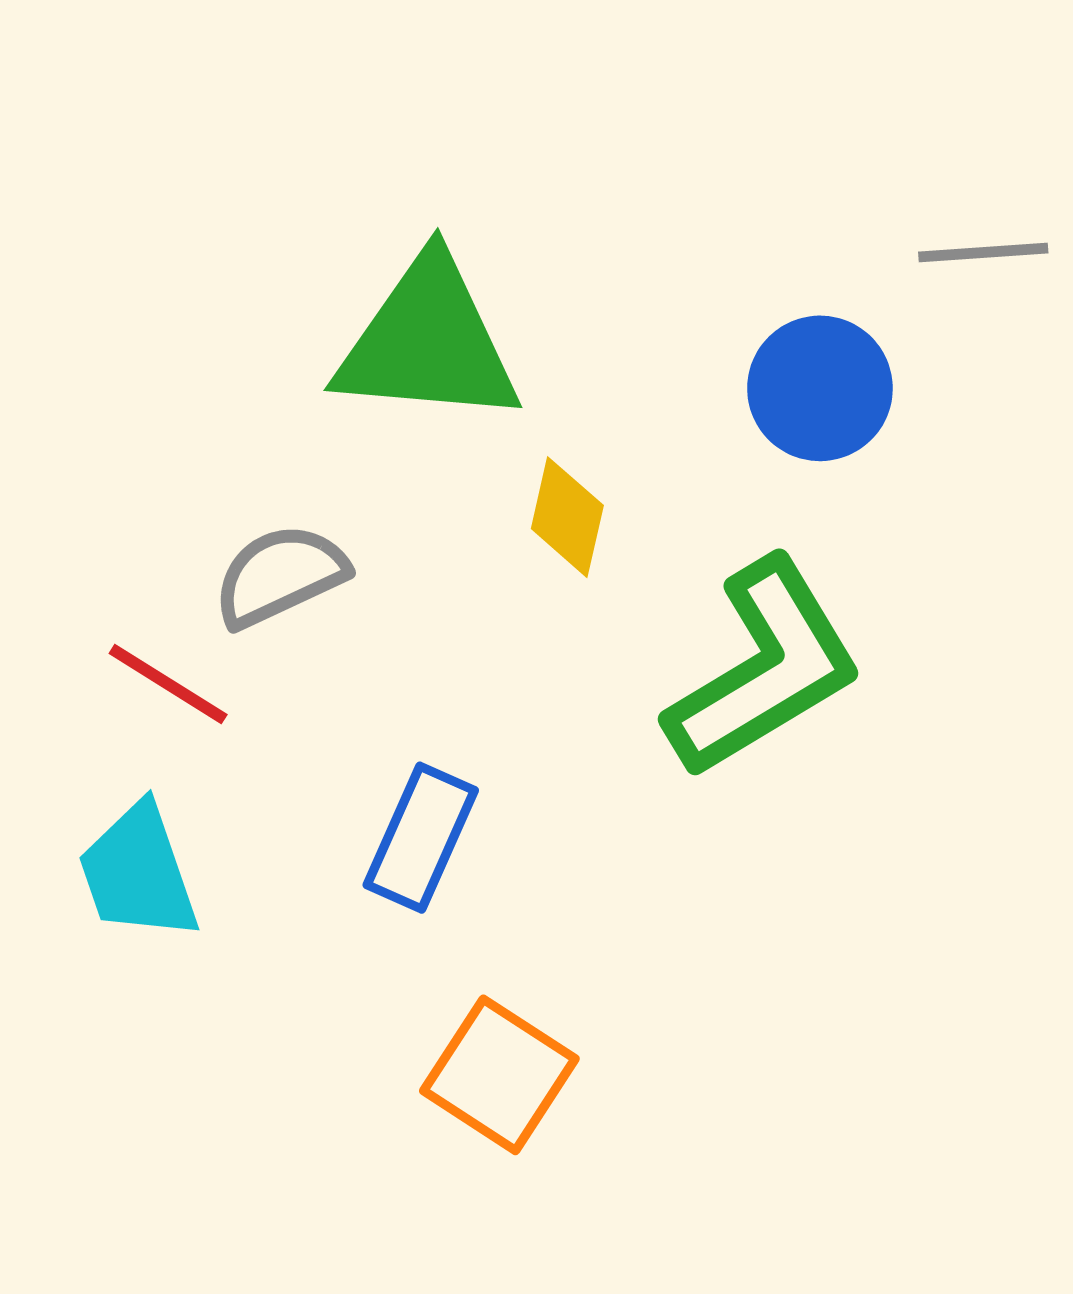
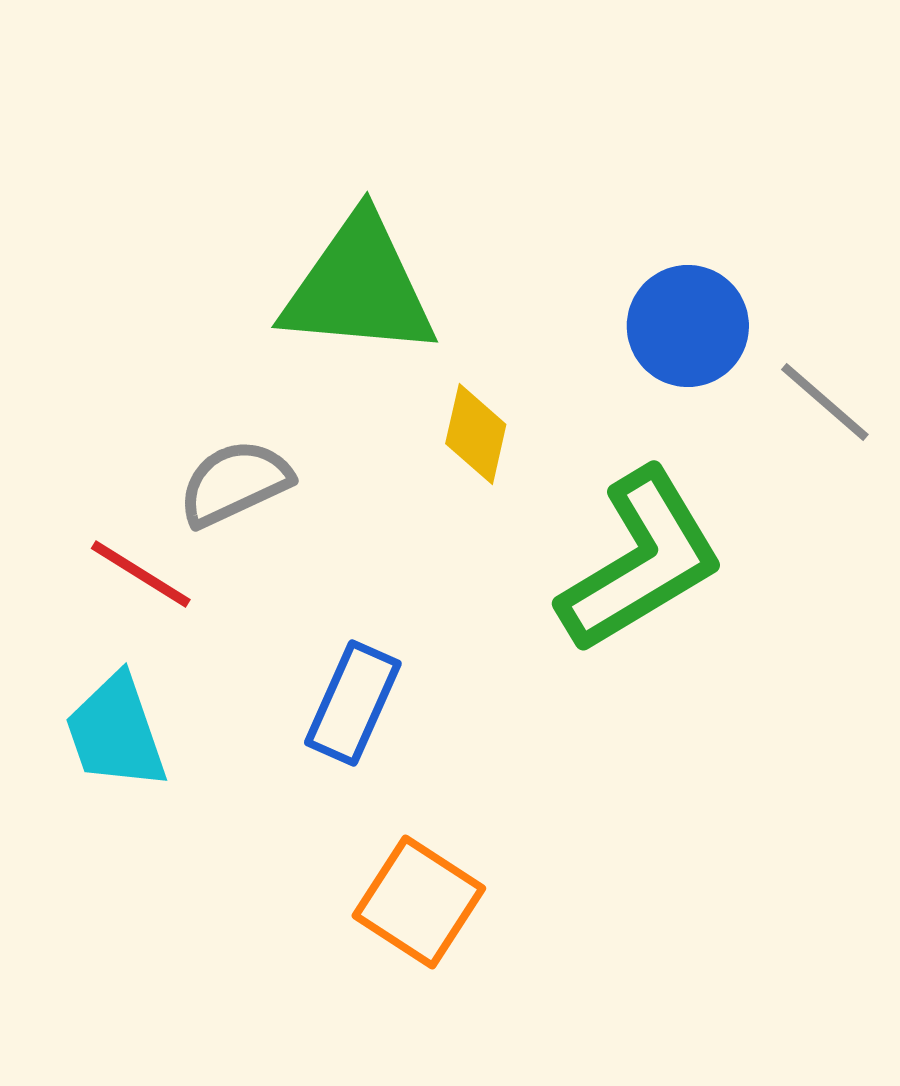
gray line: (983, 253) -> (825, 402), moved, turned 45

